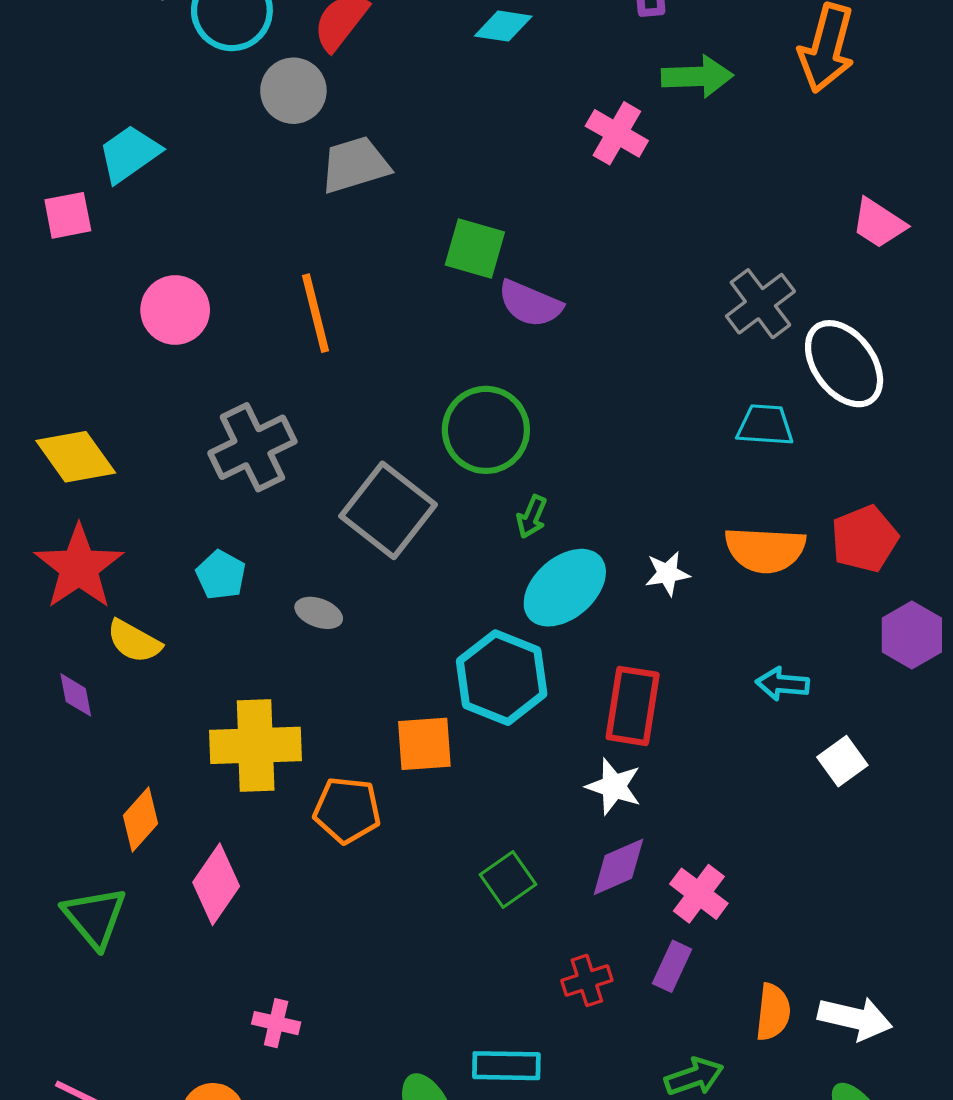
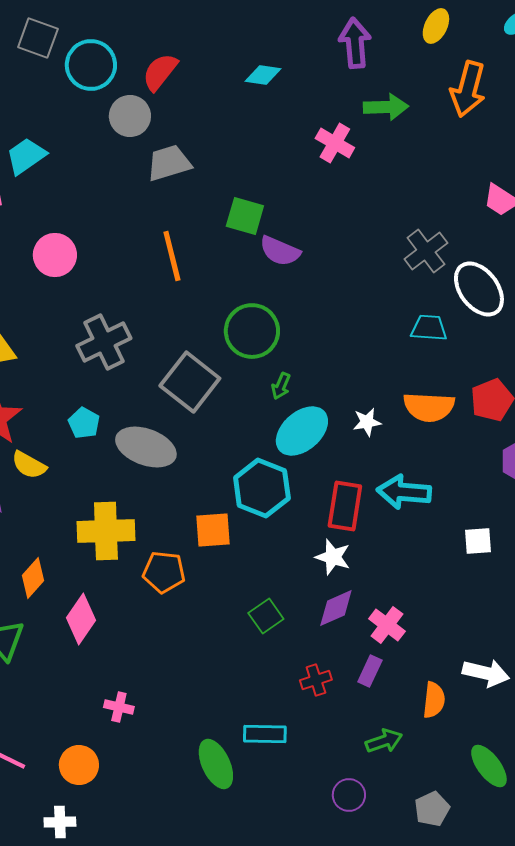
orange line: (316, 313) -> (172, 256), moved
gray ellipse: (319, 613) -> (146, 447), size x2.0
cyan arrow: (782, 684) -> (404, 492), moved, size x1.6
white square: (842, 761) -> (478, 541), turned 32
white arrow: (855, 1018) -> (486, 673), moved

